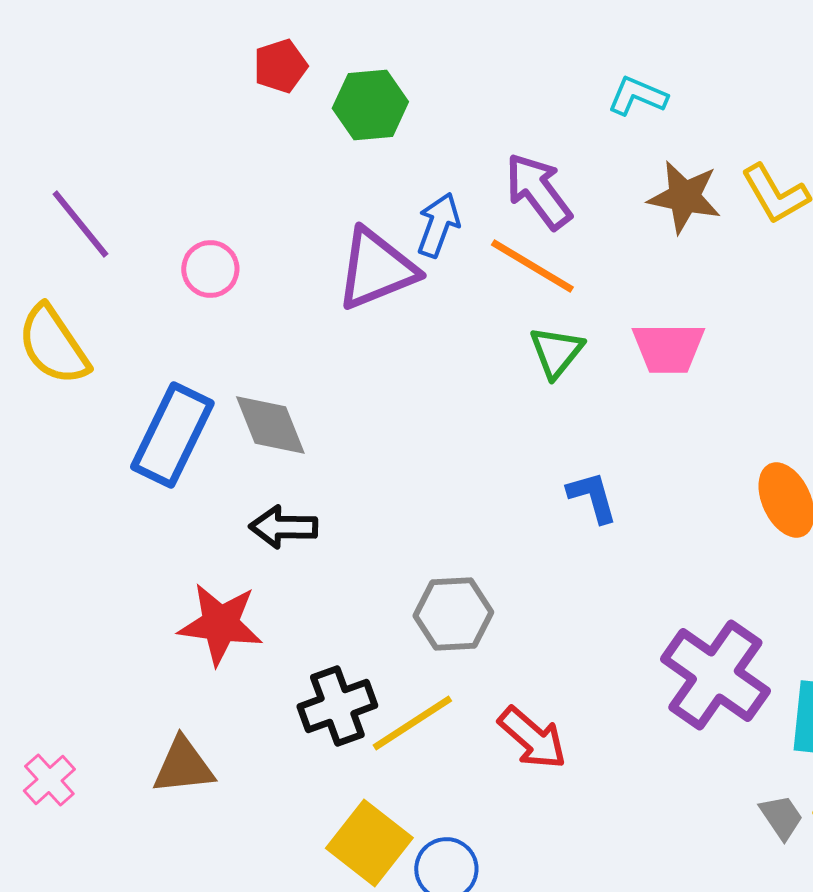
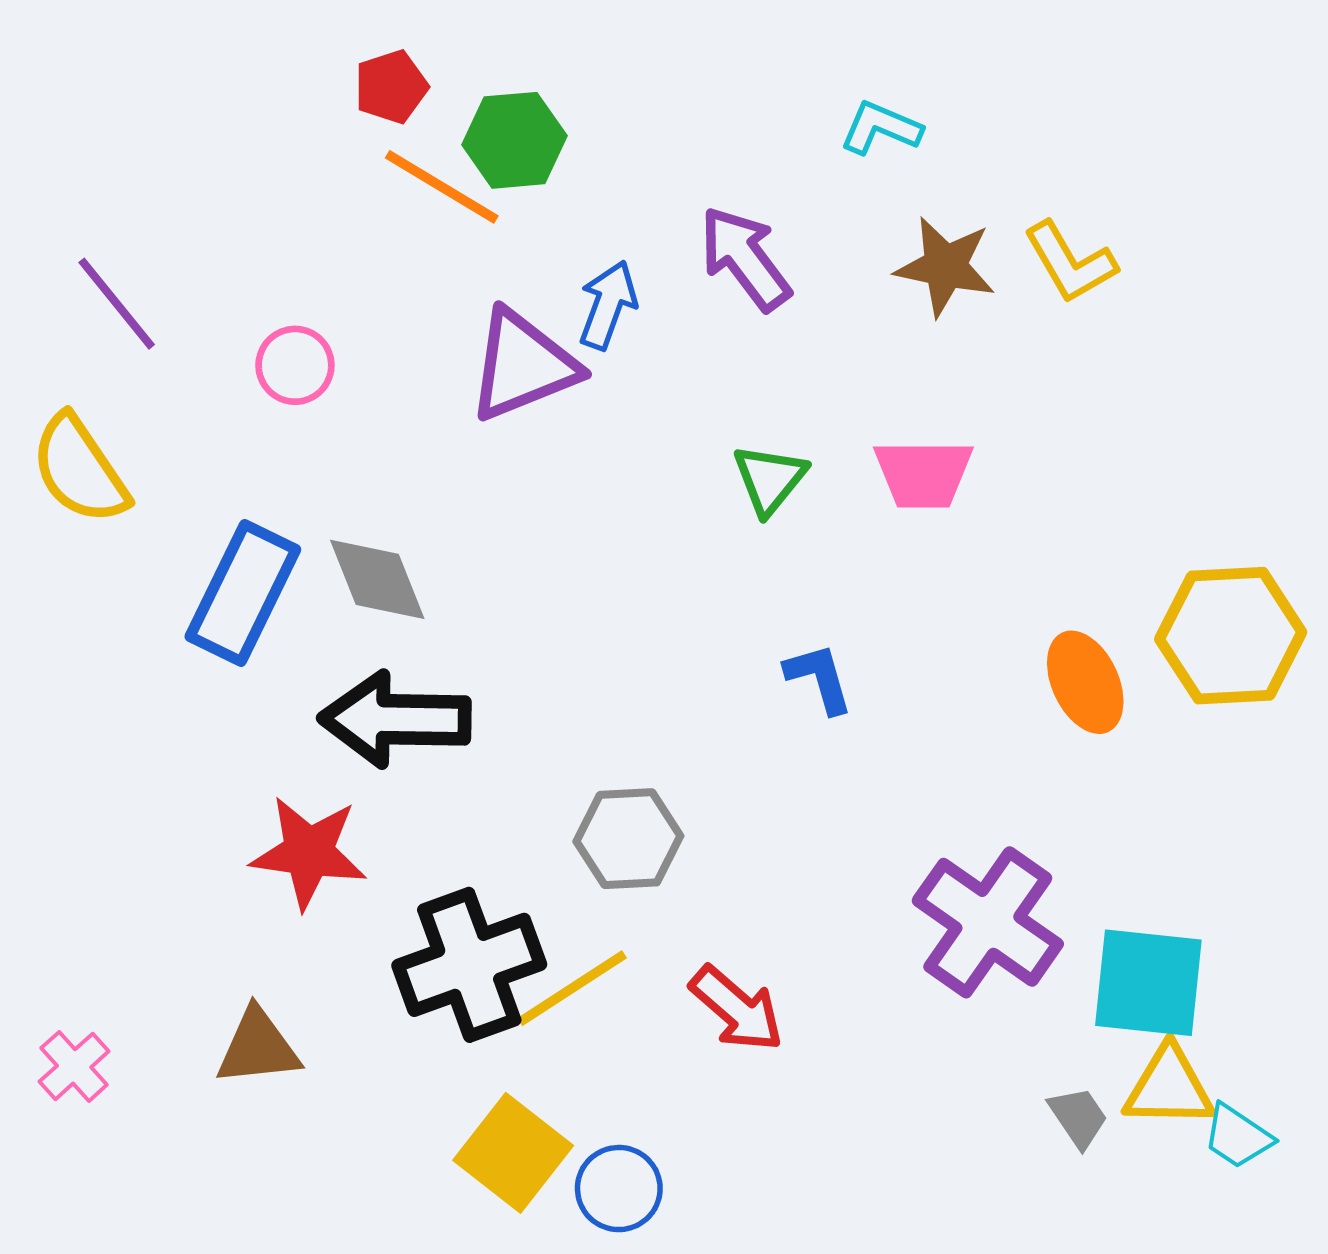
orange line: (532, 266) -> (442, 187), moved
black arrow: (283, 527) -> (395, 719), size x1.6
black cross: (337, 706) -> (469, 965), size x1.4

